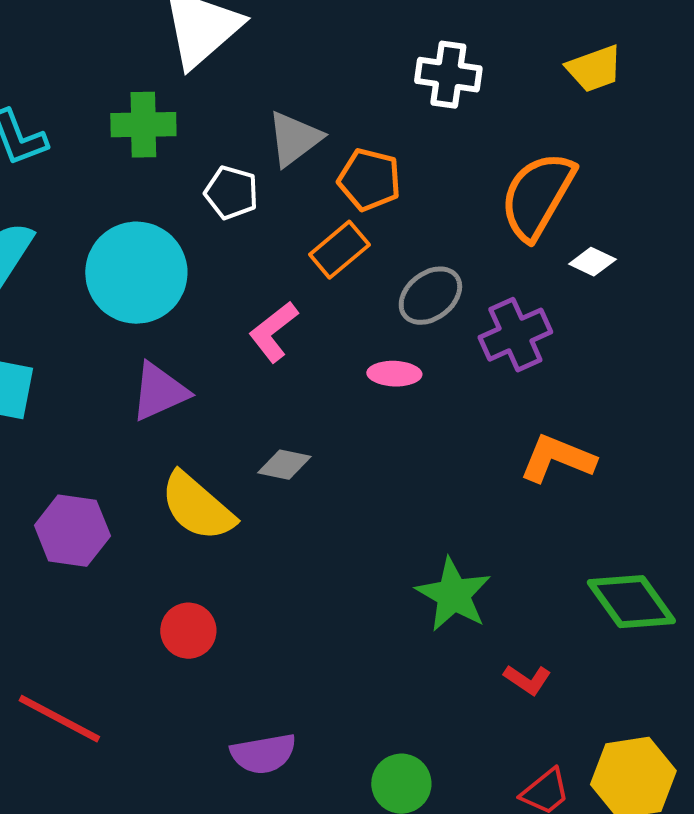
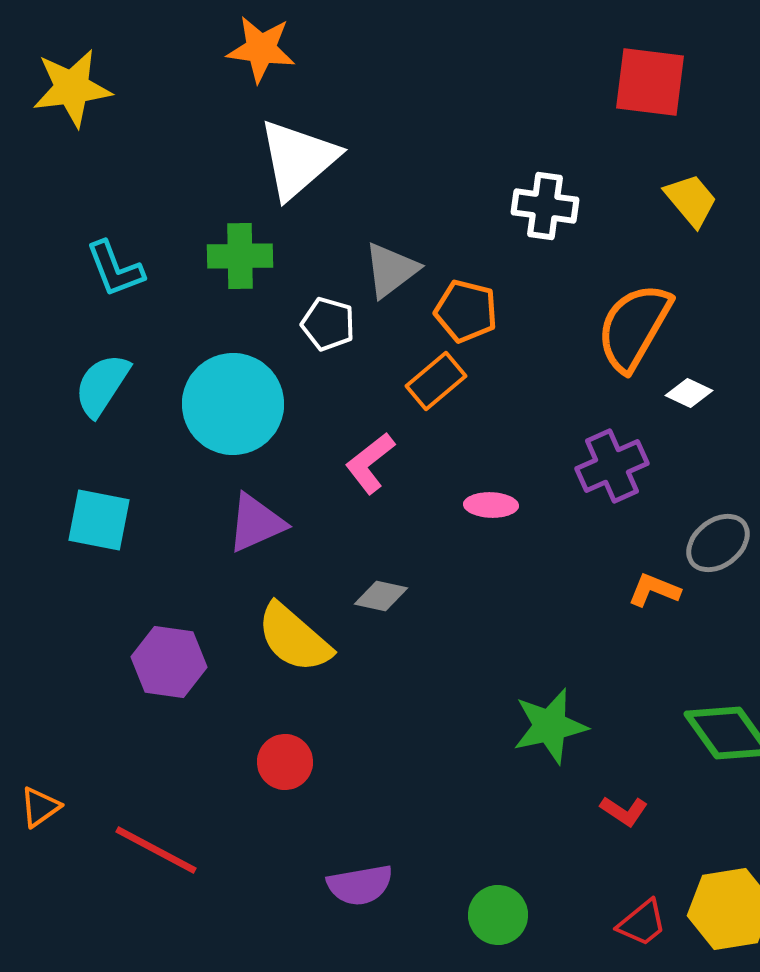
yellow trapezoid: (594, 69) -> (691, 200), turned -110
gray ellipse: (430, 296) -> (718, 543), moved
orange L-shape: (557, 459) -> (654, 590), size x0.7
green star: (453, 595) -> (550, 726), turned 30

